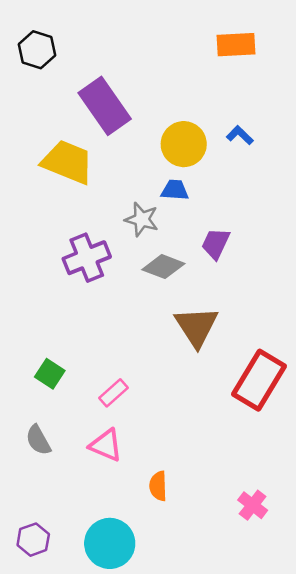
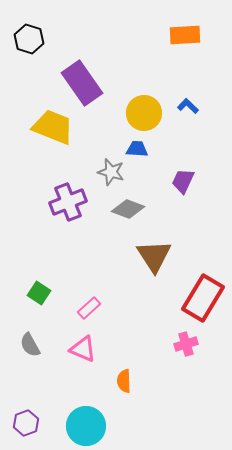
purple trapezoid: (216, 244) -> (183, 181), moved
pink cross: (253, 505) -> (186, 344), moved, turned 35

